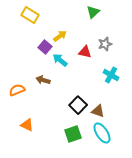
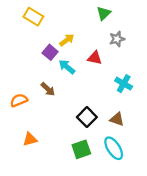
gray star: (105, 44) -> (117, 39), moved
brown arrow: (43, 80) -> (48, 89), turned -152
brown triangle: (98, 111) -> (117, 119), moved
orange triangle: (27, 125) -> (30, 139), turned -40

